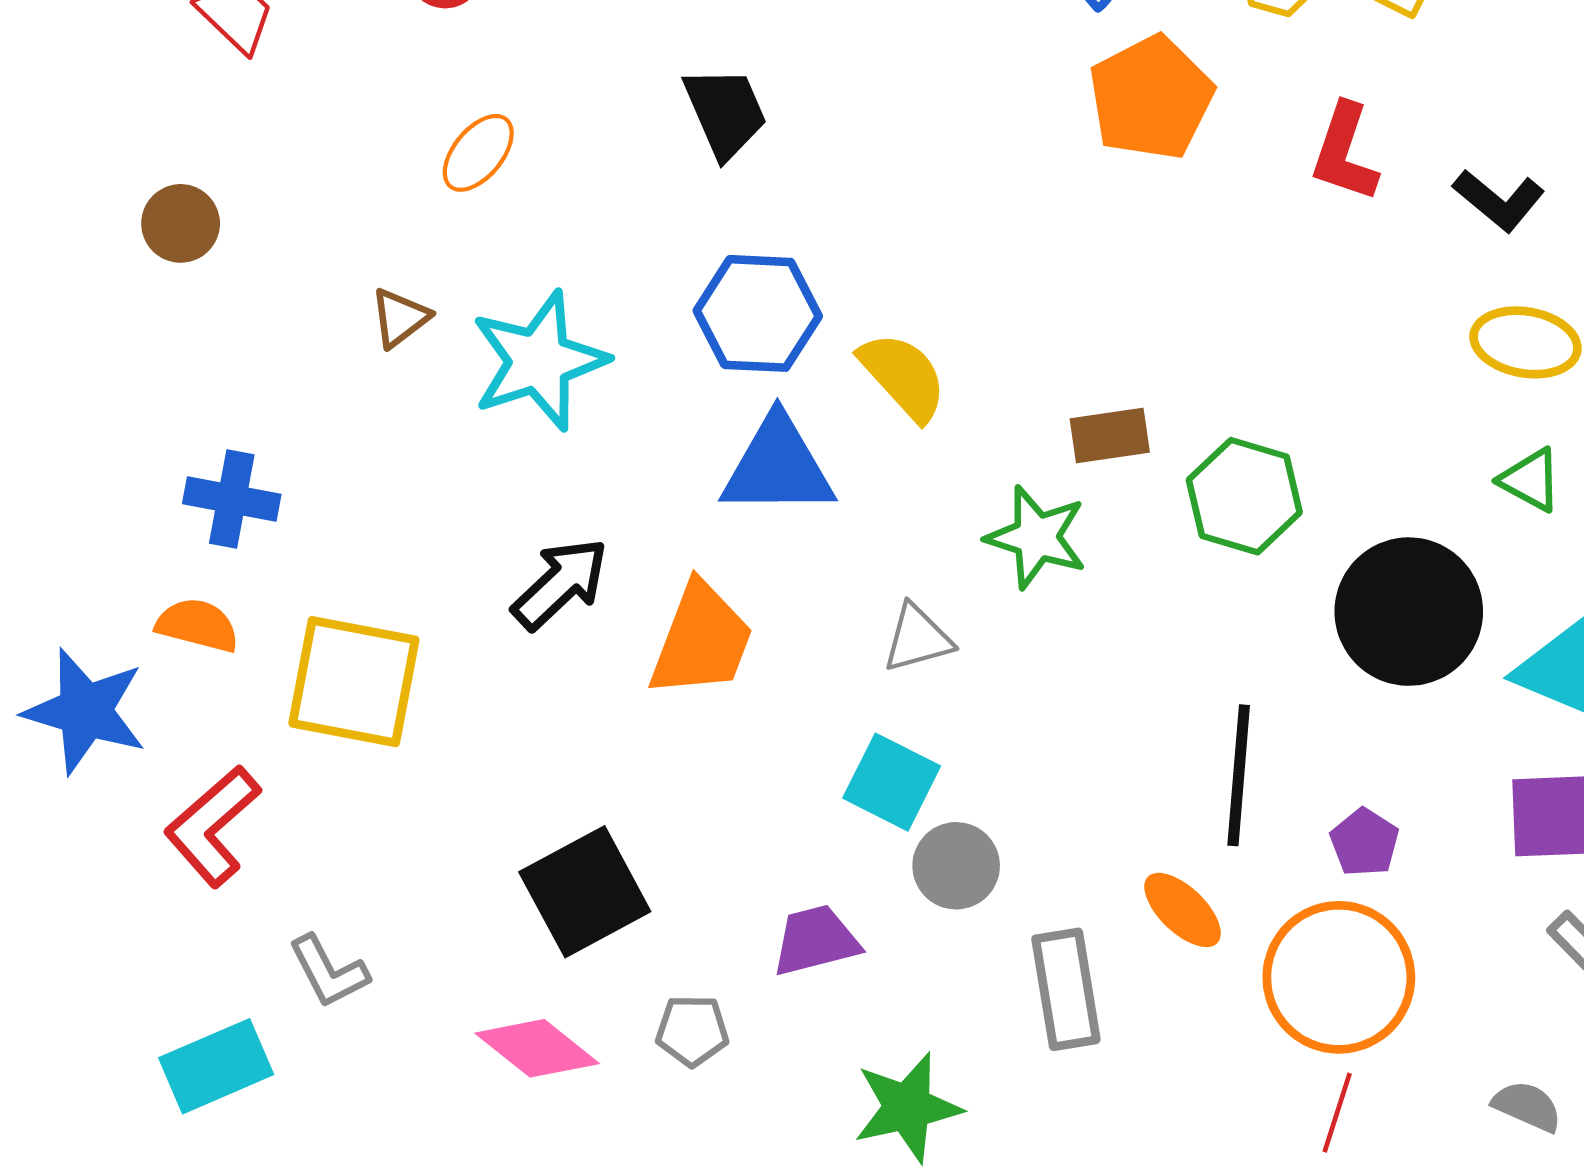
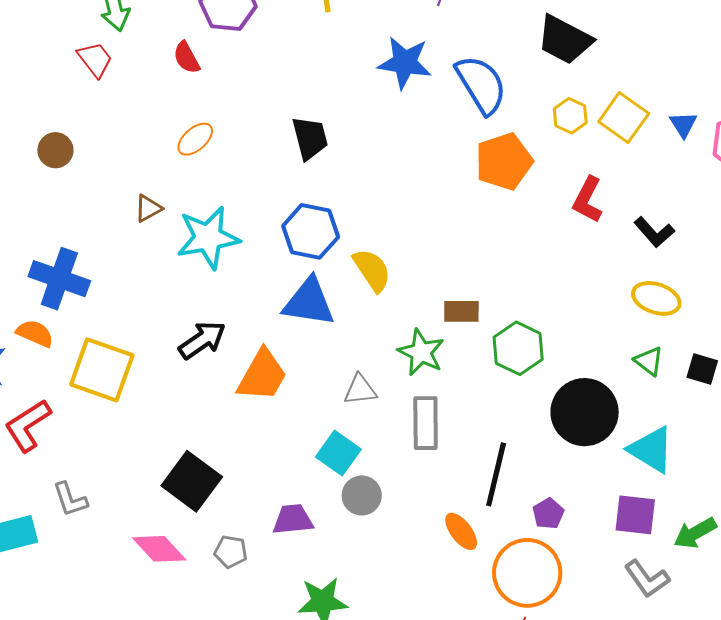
blue cross: (232, 499) -> (59, 279), size x1.4
black square: (585, 892) -> (192, 481), turned -34
gray rectangle: (1066, 989) -> (426, 423), moved

